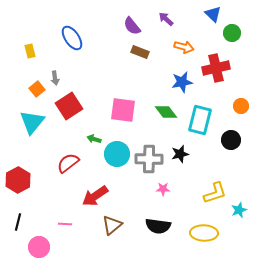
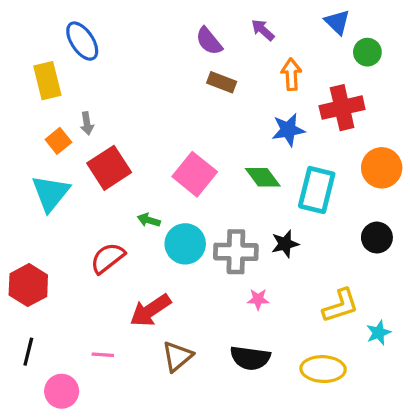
blue ellipse: (72, 38) -> (82, 41), moved
orange arrow: (184, 47) -> (291, 74), turned -108
yellow rectangle: (30, 51) -> (47, 81), size x1.6
orange circle: (241, 106) -> (382, 168), size x1.6
pink square: (123, 110) -> (195, 174), turned 32
black circle: (231, 140) -> (377, 238), moved

